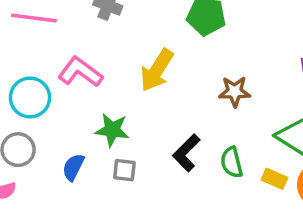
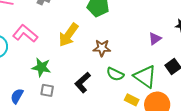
brown star: (235, 92) -> (102, 48), moved
green semicircle: (232, 162) -> (115, 74), moved, turned -54
blue semicircle: (73, 167) -> (17, 96), moved

